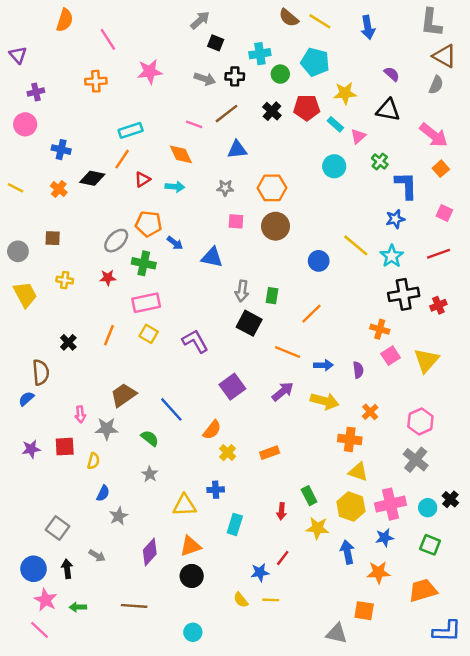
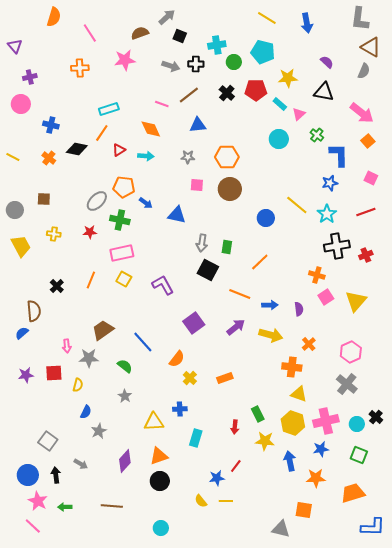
brown semicircle: (289, 18) -> (140, 33), moved, turned 120

